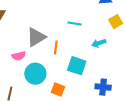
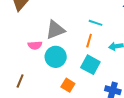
orange line: (56, 47) -> (89, 41), moved
cyan circle: (35, 74) -> (56, 57), moved

